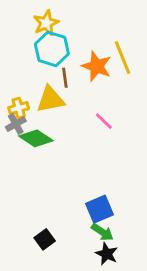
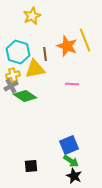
cyan hexagon: (52, 49) -> (18, 52), moved
pink line: (104, 121) -> (72, 84), turned -40
black square: (45, 239) -> (31, 166), turned 32

